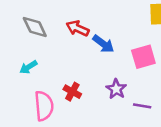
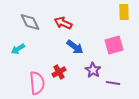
blue arrow: (103, 44) -> (75, 47), moved
cyan arrow: (28, 67) -> (18, 49), moved
red cross: (72, 92) -> (59, 72), turned 32

